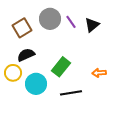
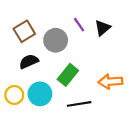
gray circle: (50, 19) -> (56, 40), moved
yellow circle: (13, 73) -> (14, 95), moved
orange arrow: (99, 73) -> (110, 82), size x1.5

